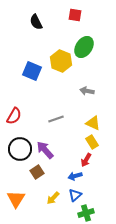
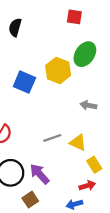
black semicircle: (36, 22) -> (15, 27), moved, turned 42
yellow triangle: (93, 123) -> (78, 143), moved
red arrow: (86, 160) -> (87, 186), turned -136

